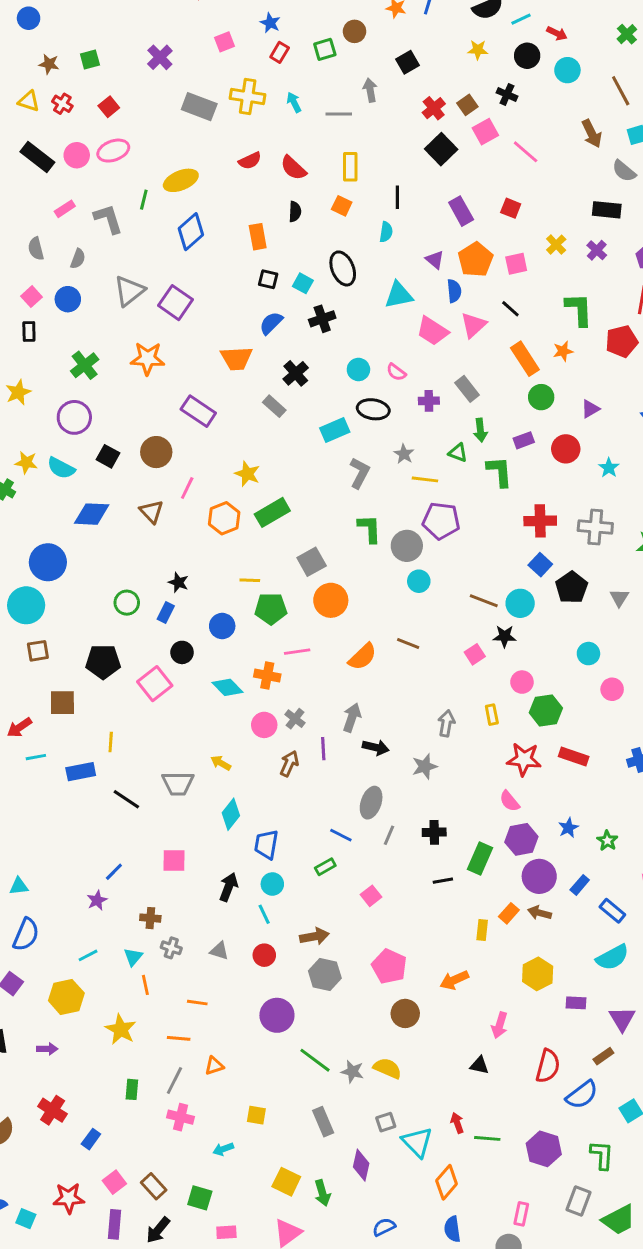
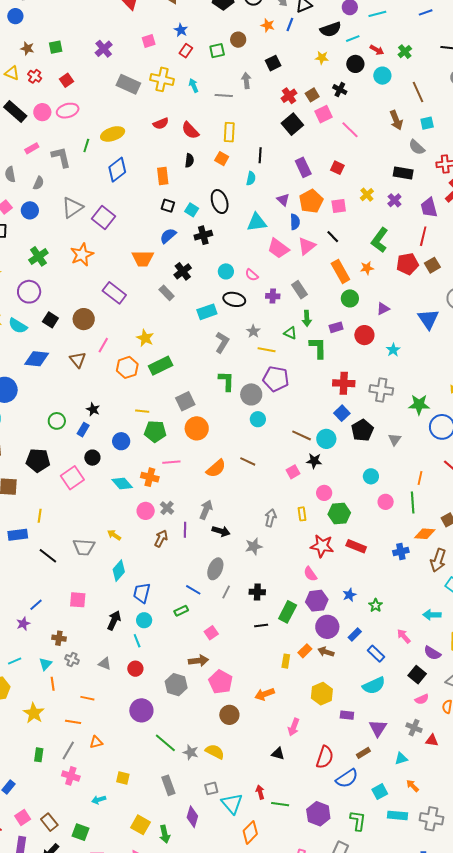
green cross: (627, 34) -> (405, 52), moved
green L-shape: (579, 309) -> (380, 240), turned -145
orange star: (148, 359) -> (82, 255), turned -30
brown arrow: (314, 936) -> (198, 661), moved

